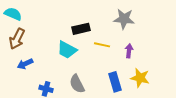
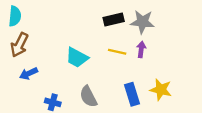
cyan semicircle: (13, 14) -> (15, 16), turned 72
black rectangle: (81, 29) -> (114, 20), moved
purple arrow: (129, 51) -> (141, 49), moved

